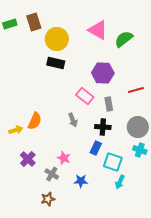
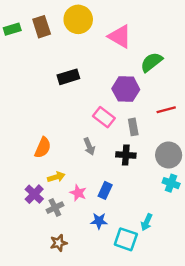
yellow circle: (57, 39) -> (78, 19), moved
green semicircle: (124, 39) -> (152, 62), moved
black rectangle: (56, 63) -> (68, 77), turned -30
yellow arrow: (16, 130) -> (56, 177), moved
blue rectangle: (96, 148) -> (105, 190), moved
cyan square: (113, 162) -> (126, 239), moved
gray cross: (52, 174) -> (55, 208), moved, turned 32

